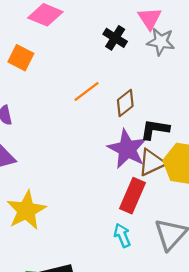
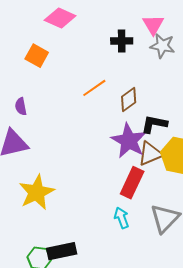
black cross: (115, 38) -> (122, 41), turned -35

